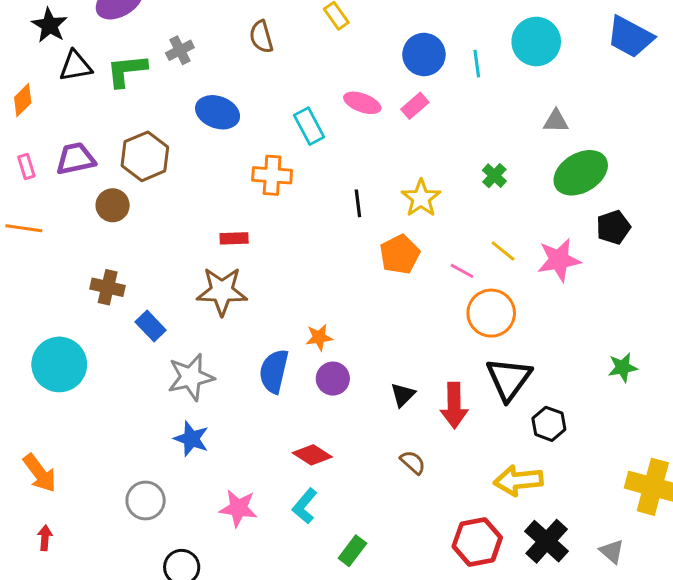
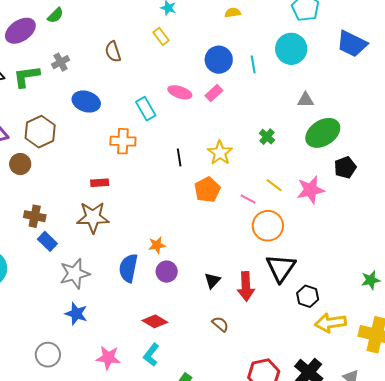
brown cross: (108, 287) -> (35, 216), moved
green star: (623, 367) -> (371, 280), moved
yellow arrow: (518, 480) -> (330, 323), moved

